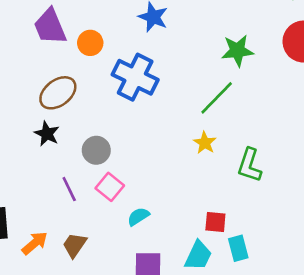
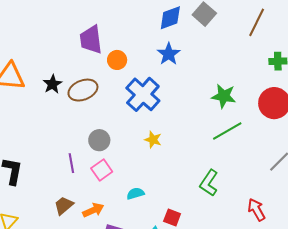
green line: (217, 98) -> (227, 131), moved
black star: (47, 134) -> (52, 84), moved
yellow star: (205, 143) -> (153, 140), moved, turned -30
cyan semicircle: (138, 216) -> (135, 194), moved
orange arrow: (35, 243) -> (93, 210), moved

